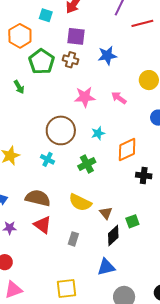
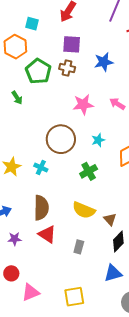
cyan square: (46, 15) -> (32, 24), moved
cyan cross: (48, 159) -> (41, 168), moved
brown semicircle: (38, 198) -> (41, 208), turned 80
pink triangle: (13, 290) -> (30, 292), moved

